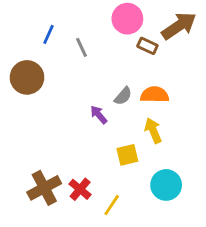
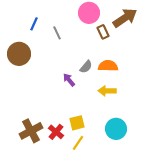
brown rectangle: (147, 46) -> (103, 32), turned 40
yellow arrow: (153, 130) -> (107, 91), turned -66
yellow square: (127, 155) -> (77, 123), moved

